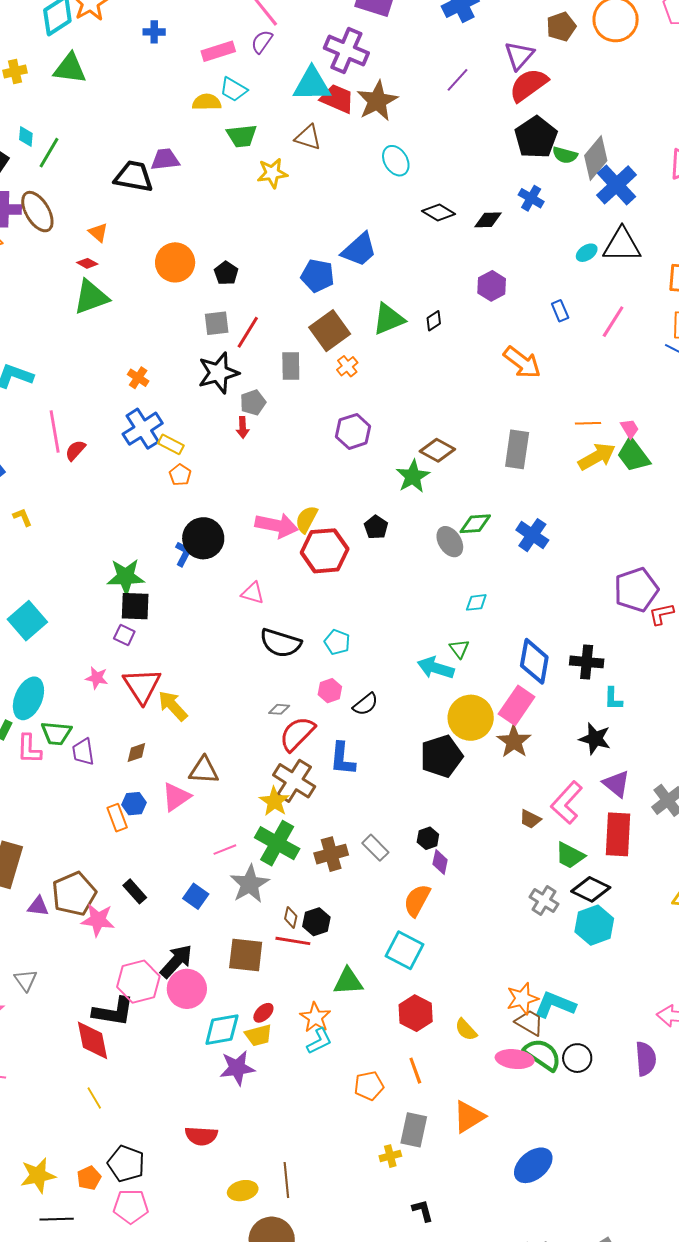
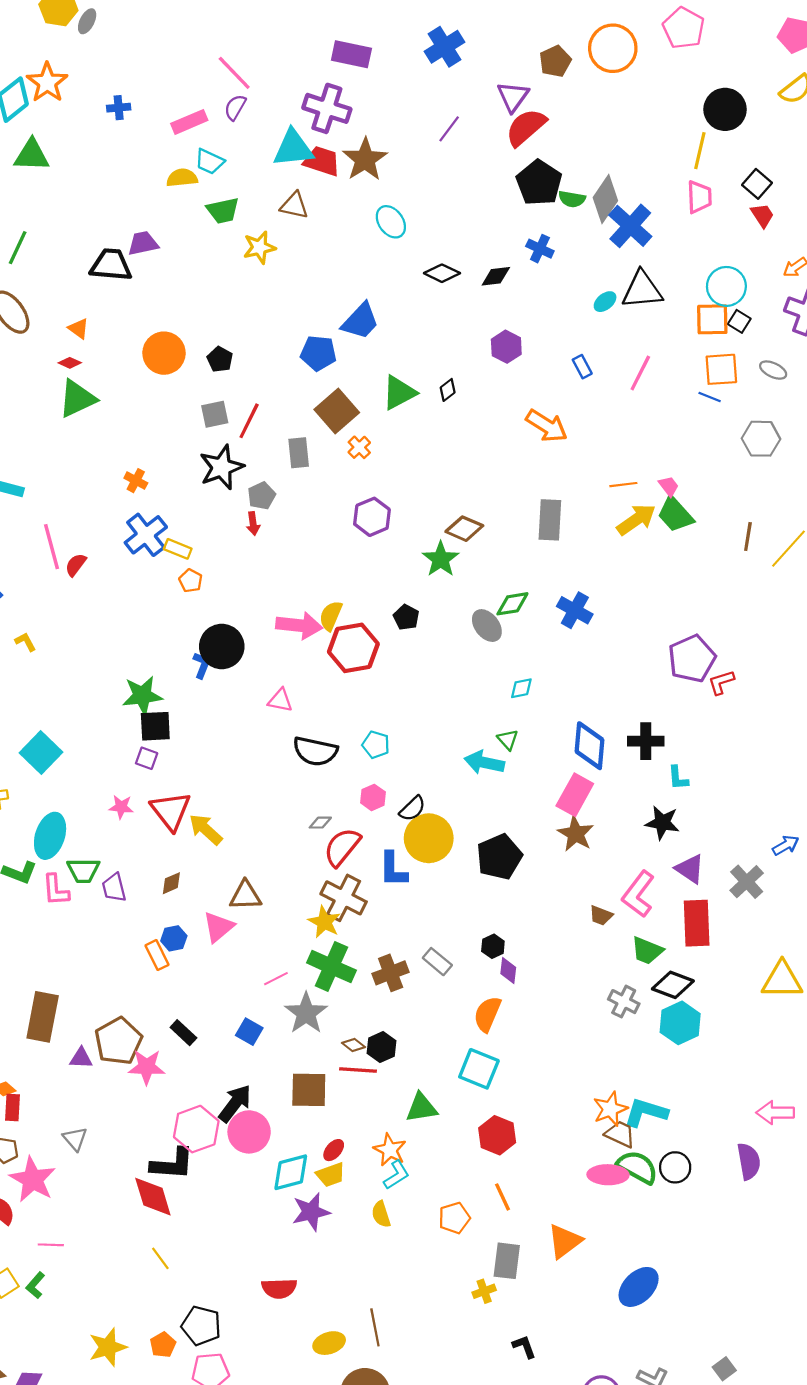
yellow circle: (471, 718) -> (429, 838), moved
brown diamond: (291, 917) -> (354, 1045), turned -60
yellow semicircle: (466, 1030) -> (381, 1214), moved, turned 30

